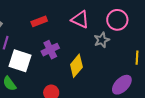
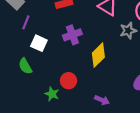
white square: (20, 61) -> (39, 43), size x0.7

